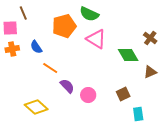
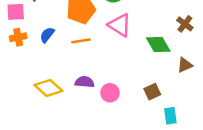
blue semicircle: (36, 47) -> (47, 35), turned 72
orange line: (50, 68) -> (81, 41), moved, turned -42
purple semicircle: (67, 86) -> (85, 82), turned -42
yellow diamond: (36, 107) -> (48, 88), moved

